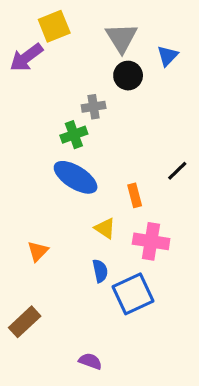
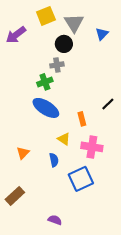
yellow square: (54, 26) -> (46, 16), moved
black circle: (128, 76) -> (64, 44), moved
blue semicircle: (100, 271) -> (54, 160), moved

